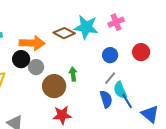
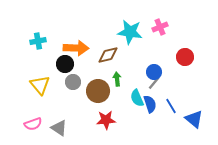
brown diamond: (64, 33) -> (108, 55), moved, turned -40
blue circle: (110, 55) -> (154, 72), moved
gray circle: (36, 67) -> (73, 82), moved
cyan semicircle: (120, 90) -> (137, 98), moved

